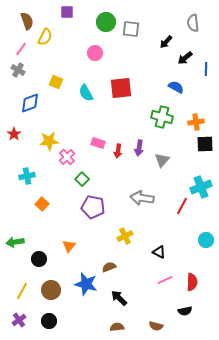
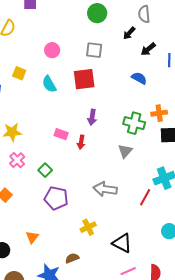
green circle: (106, 22) -> (97, 13), moved
gray semicircle: (193, 23) -> (144, 14), moved
gray square: (131, 29) -> (94, 50), moved
pink circle: (95, 53) -> (52, 50), moved
green cross: (162, 117) -> (134, 123), moved
purple arrow: (139, 148) -> (92, 117), moved
pink cross: (67, 157) -> (17, 160), moved
black triangle: (159, 252) -> (122, 243), size x1.5

